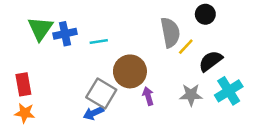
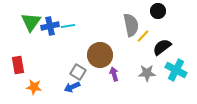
cyan line: (99, 42) -> (68, 26), moved
cyan cross: (229, 91) -> (176, 70), turned -30
gray square: (101, 93) -> (78, 72), size x0.7
orange star: (25, 113) -> (34, 87), moved

